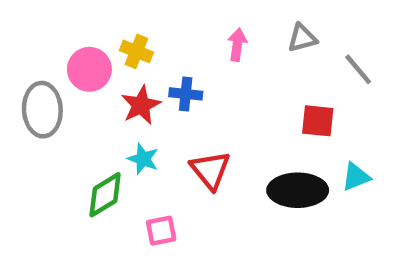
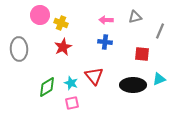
pink arrow: (237, 45) -> (106, 20), turned -96
pink circle: (89, 69) -> (40, 15), moved
gray line: (358, 69) -> (160, 31), turned 63
blue cross: (186, 94) -> (105, 42), moved
cyan star: (143, 159) -> (71, 83), moved

